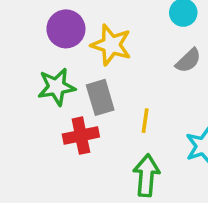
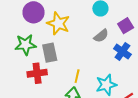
yellow line: (145, 121) -> (77, 76), moved

